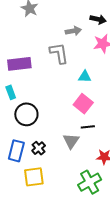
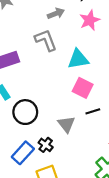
cyan triangle: (85, 77) -> (78, 59), size x1.5
gray triangle: (71, 141) -> (66, 124), moved
blue rectangle: (16, 151) -> (23, 153), turned 40

